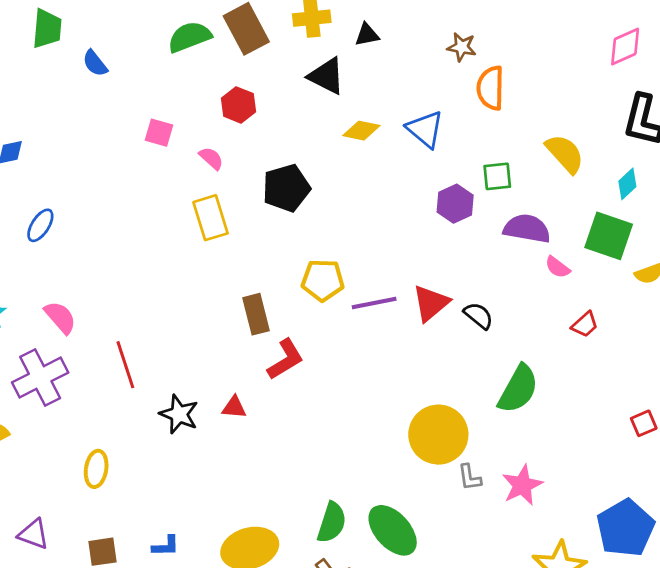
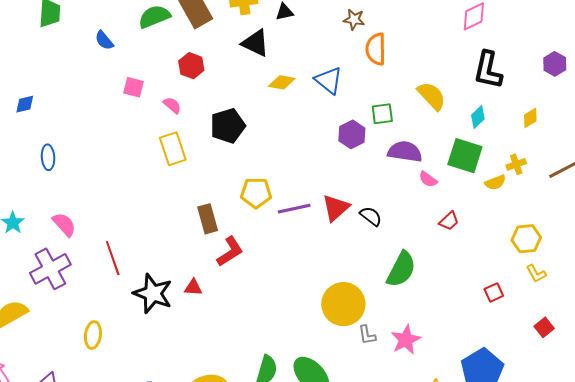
blue semicircle: (95, 63) -> (104, 40), moved
blue ellipse: (40, 225) -> (48, 157), turned -35
black star: (179, 414) -> (153, 293), size x1.4

